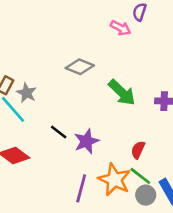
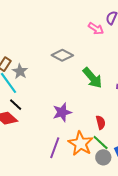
black line: (59, 132) -> (16, 105), moved
red semicircle: (138, 150) -> (101, 122), turned 136

